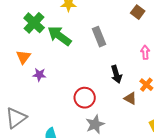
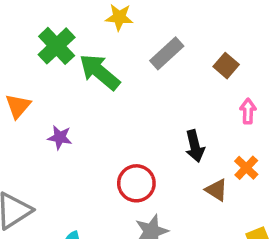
brown square: (138, 12) -> (226, 66), moved
gray rectangle: (99, 37) -> (167, 53), moved, turned 66
orange triangle: (23, 57) -> (18, 106), moved

